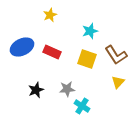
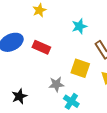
yellow square: (87, 59) -> (80, 68), moved
black star: (36, 90) -> (19, 96), moved

